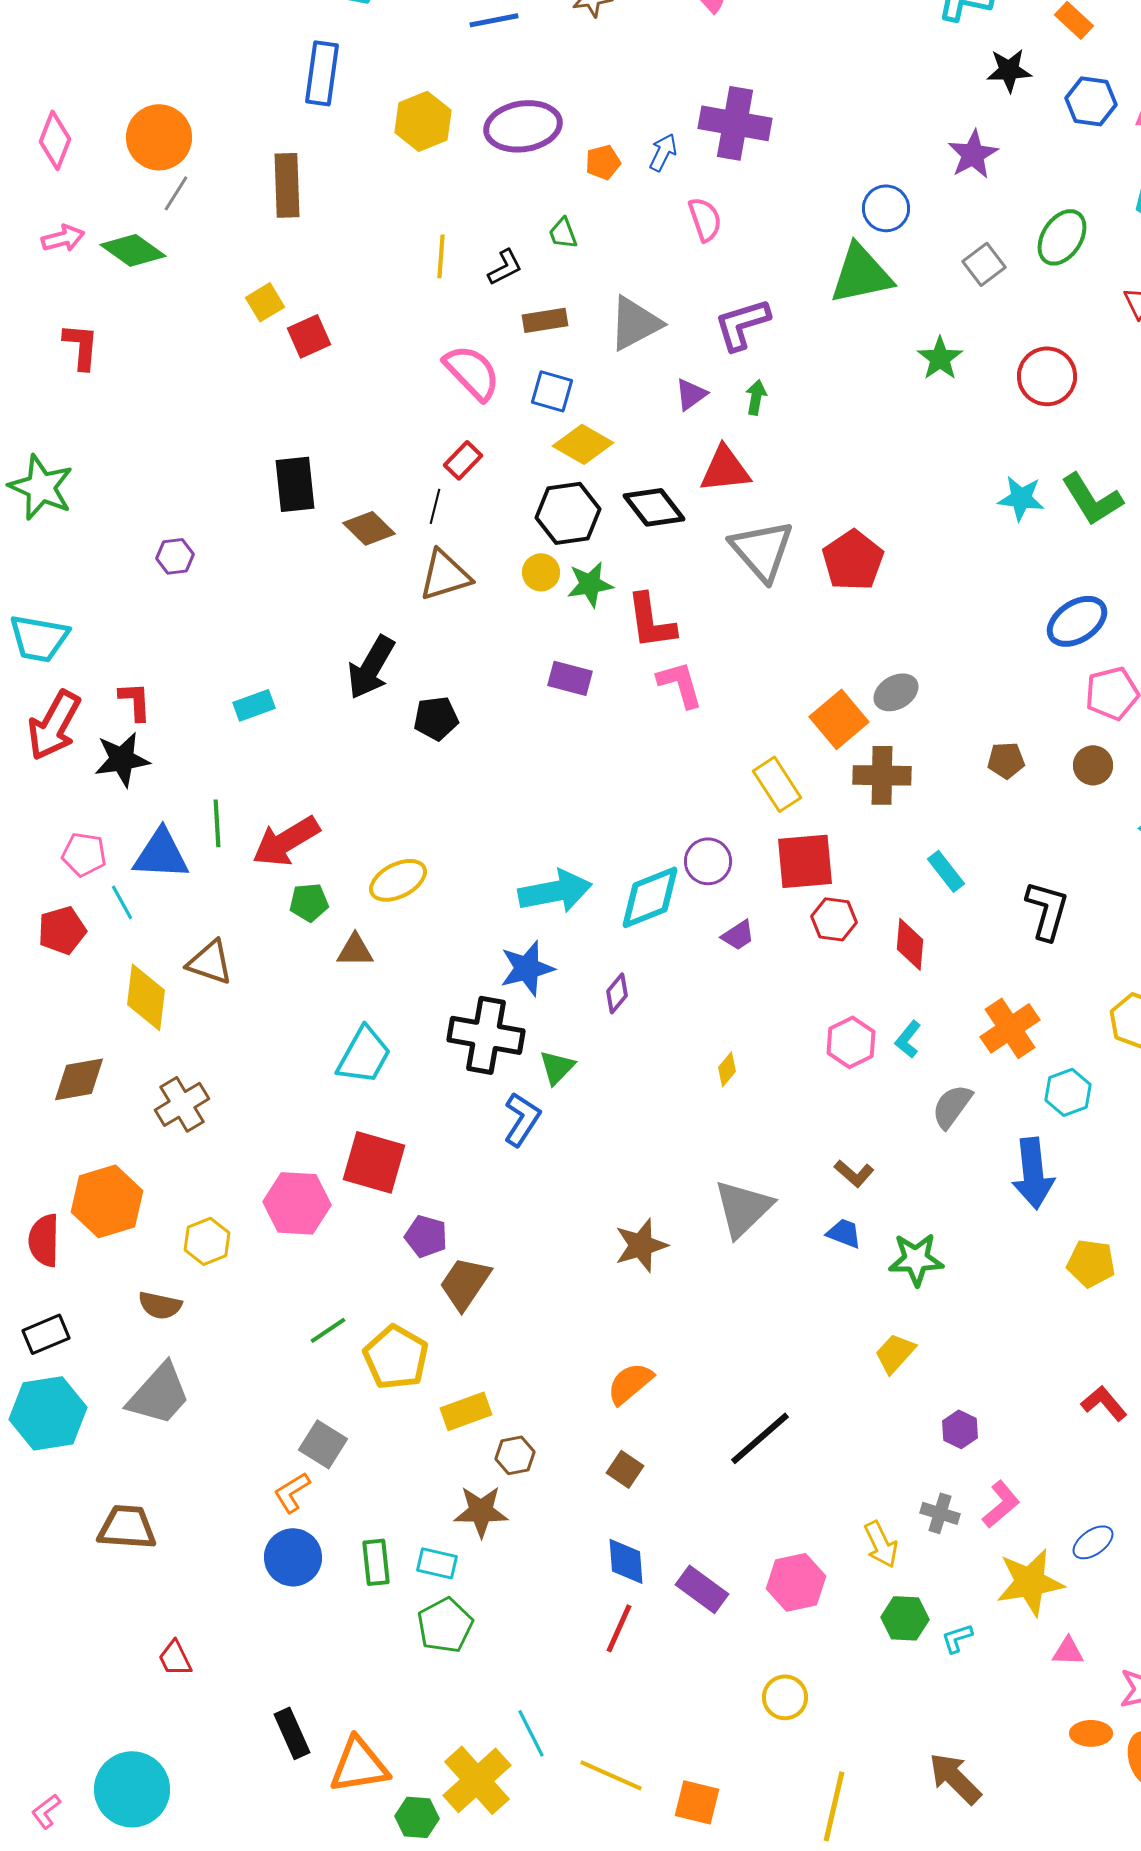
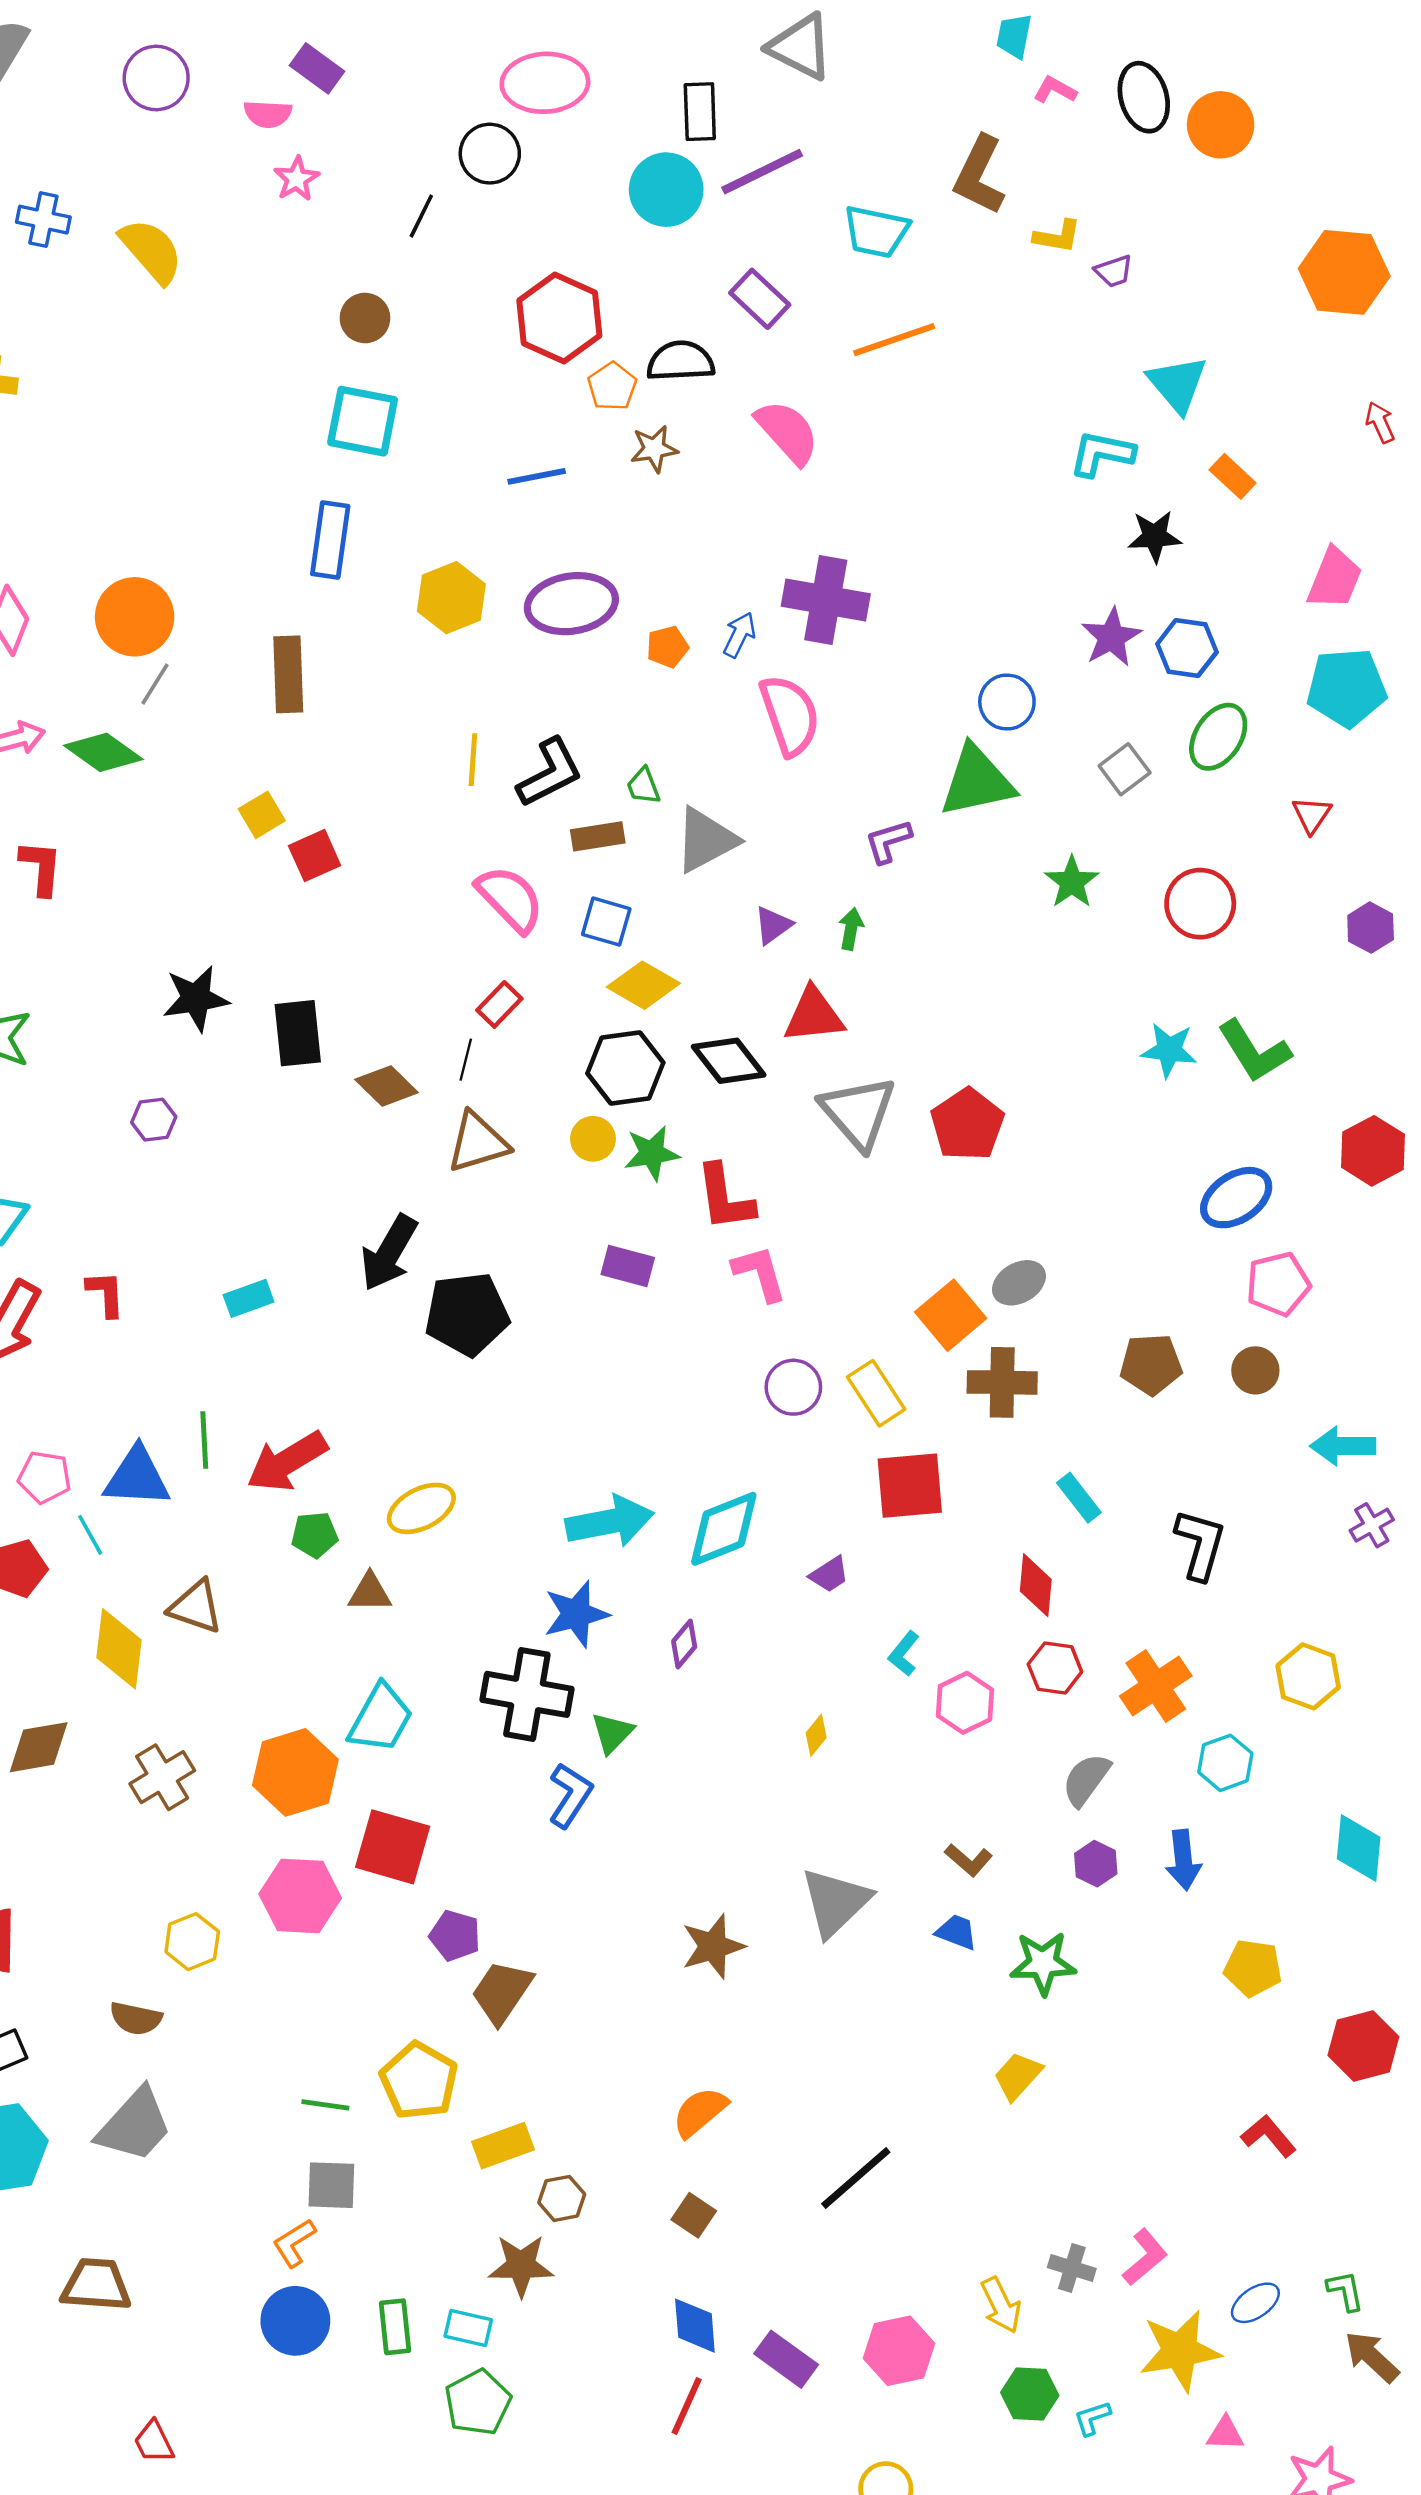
blue hexagon: (1091, 101) -> (1187, 648), moved
pink semicircle: (705, 219) -> (790, 715), size x1.5
green trapezoid: (563, 233) -> (643, 786), moved
black L-shape: (505, 267) -> (550, 773), size x1.6
purple L-shape: (742, 324) -> (888, 841), moved, size x0.7
black pentagon: (436, 718) -> (467, 1314), size x1.6
black star: (122, 759) -> (196, 998), moved
brown pentagon: (1006, 760) -> (1151, 1364), size x1.4
purple circle: (708, 861) -> (793, 1387), moved
red hexagon: (834, 919) -> (1055, 1668), moved
cyan L-shape: (908, 1039) -> (904, 1654), moved
blue arrow: (1033, 1173) -> (1183, 1860), size x0.7
orange hexagon: (107, 1201) -> (295, 1772), moved
green line: (328, 1330) -> (325, 2105), moved, turned 42
purple hexagon: (960, 1429) -> (1096, 1864), moved
gray square: (323, 1444) -> (331, 2185), turned -30

